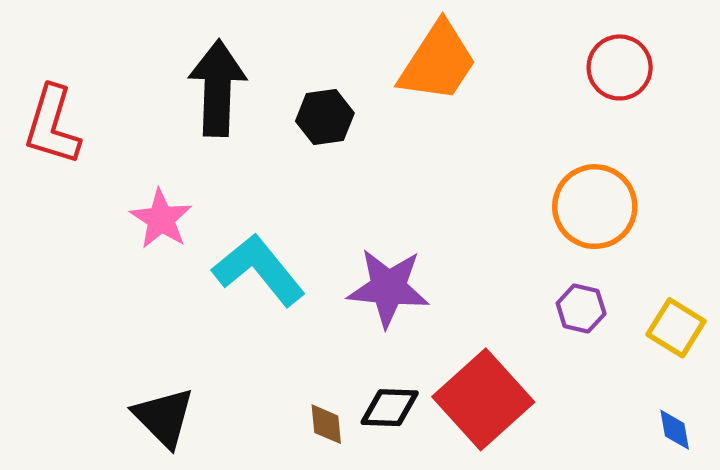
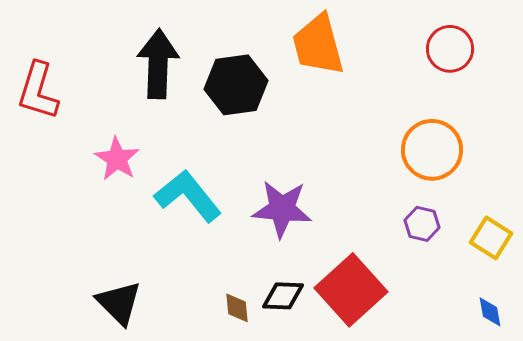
orange trapezoid: (438, 62) -> (318, 45), turned 132
black hexagon: (325, 117) -> (236, 85), size x1.5

